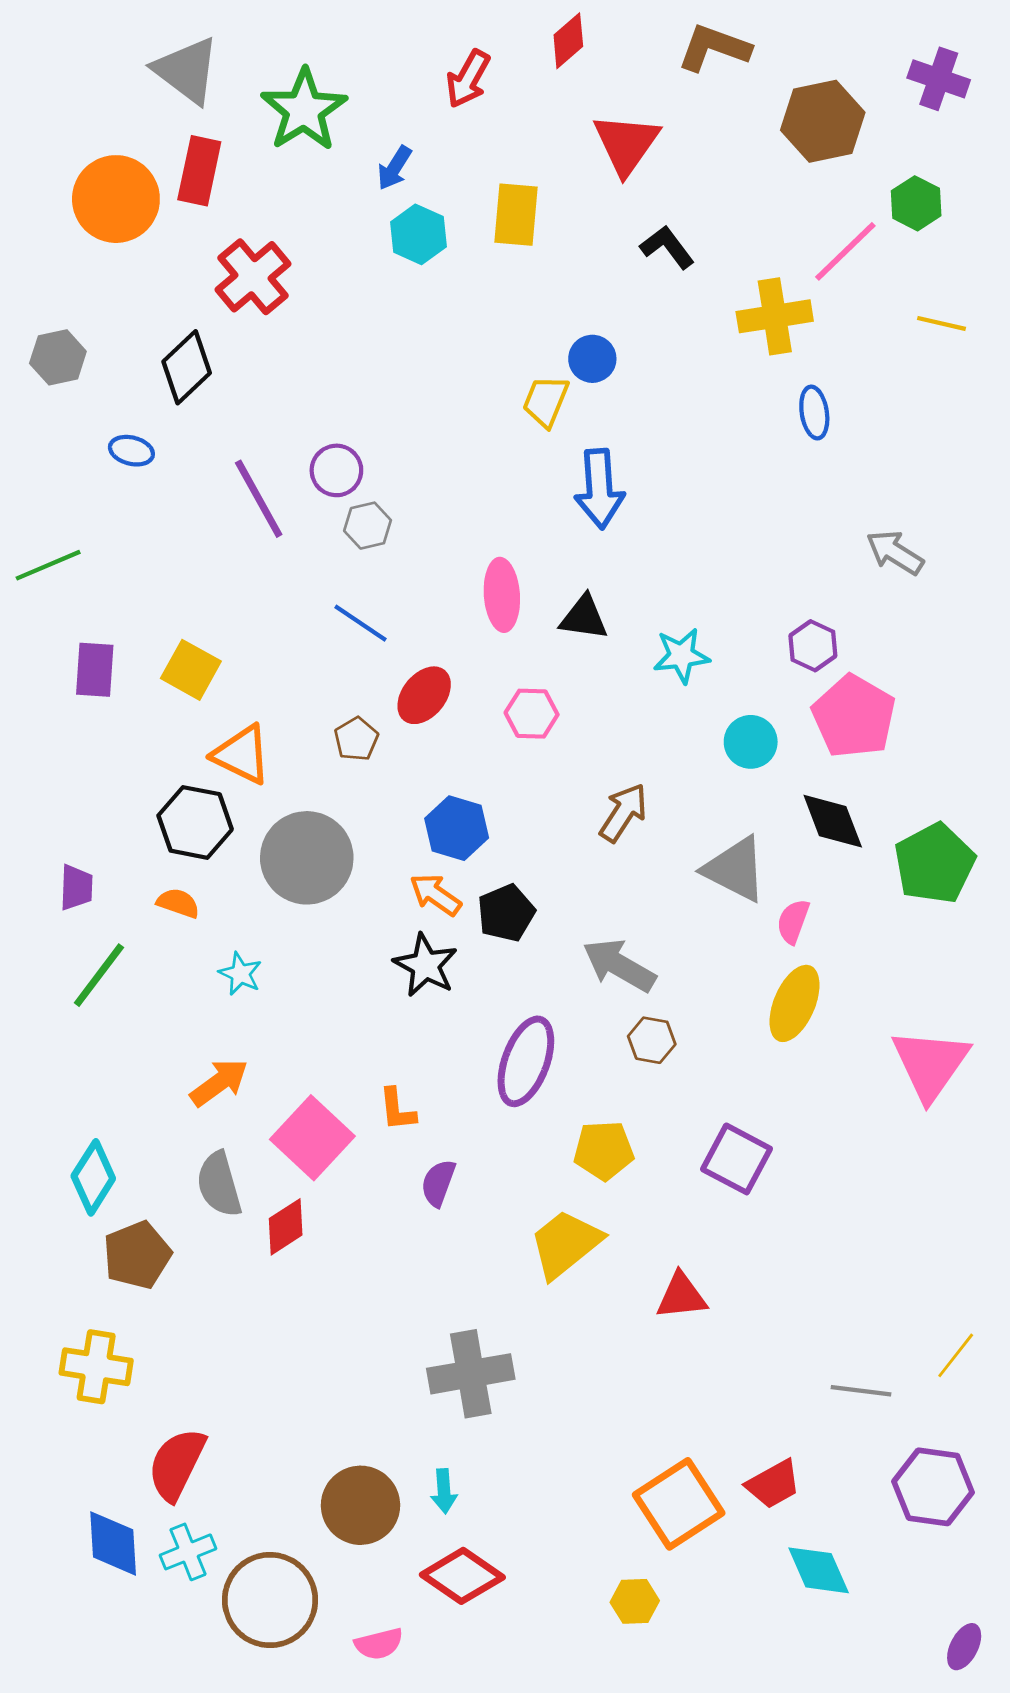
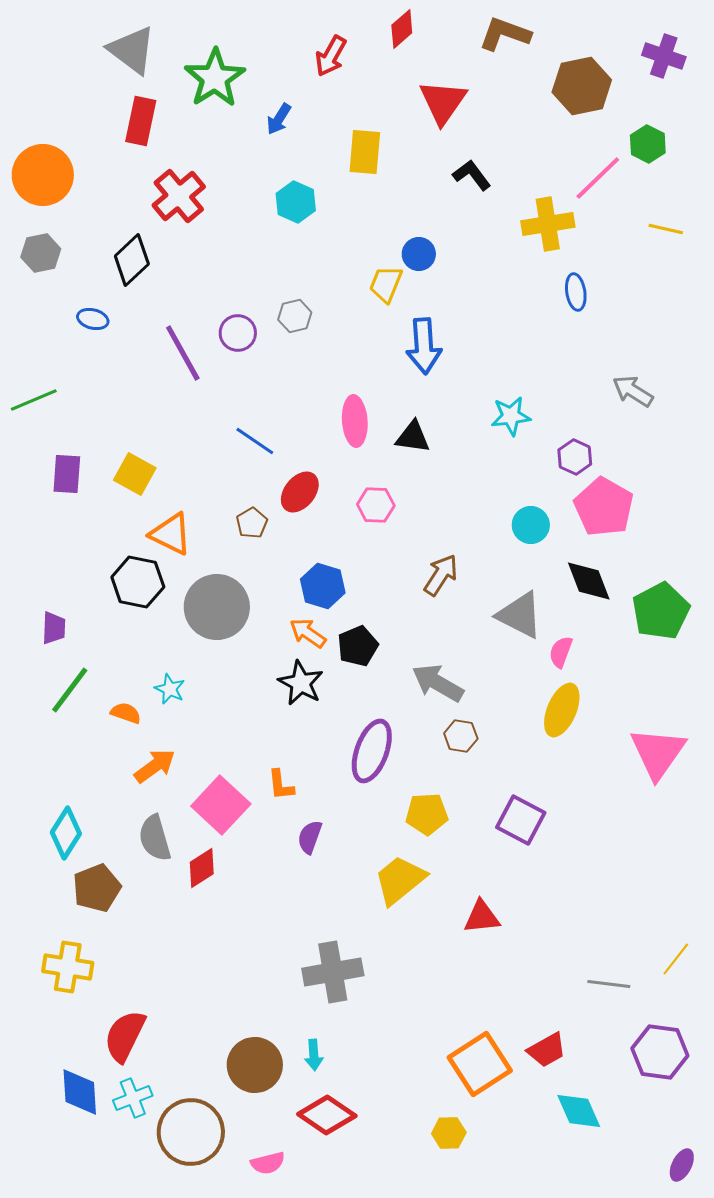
orange circle: (116, 199) -> (43, 175), moved
cyan hexagon: (418, 234) -> (296, 202), moved
gray hexagon: (368, 526) -> (295, 316), moved
cyan star: (681, 656) -> (511, 416), moved
orange semicircle: (178, 903) -> (126, 713), moved

